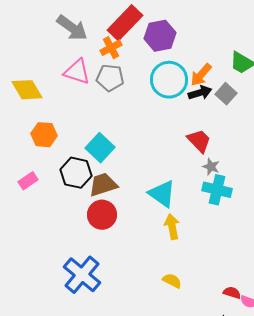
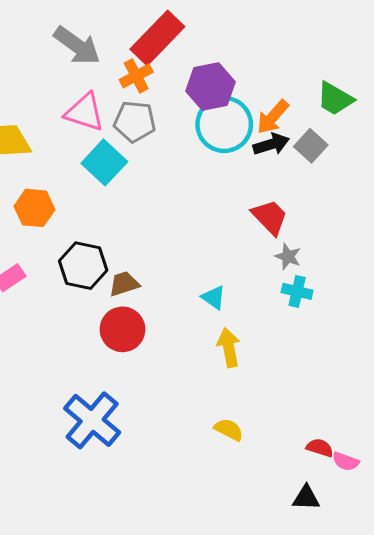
purple hexagon: (160, 36) -> (211, 87), moved
cyan square: (100, 148) -> (104, 162), moved
brown trapezoid: (103, 185) -> (124, 284), size x0.7
cyan cross: (217, 190) -> (297, 291), size x0.7
cyan triangle: (162, 194) -> (214, 297), size x0.6

